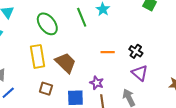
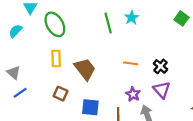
green ellipse: (47, 24) -> (55, 24), moved
yellow rectangle: (38, 56) -> (56, 58), size x0.7
purple star: (97, 83) -> (133, 94), moved

